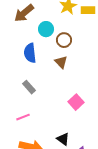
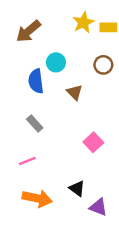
cyan circle: (46, 29) -> (56, 62), moved
brown circle: (64, 40) -> (103, 65), moved

